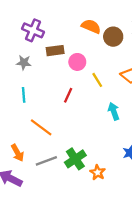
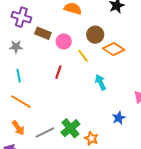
brown circle: (113, 37) -> (95, 35), moved
brown rectangle: (55, 51) -> (43, 33), turned 35
orange line: (41, 127) -> (21, 102), moved

